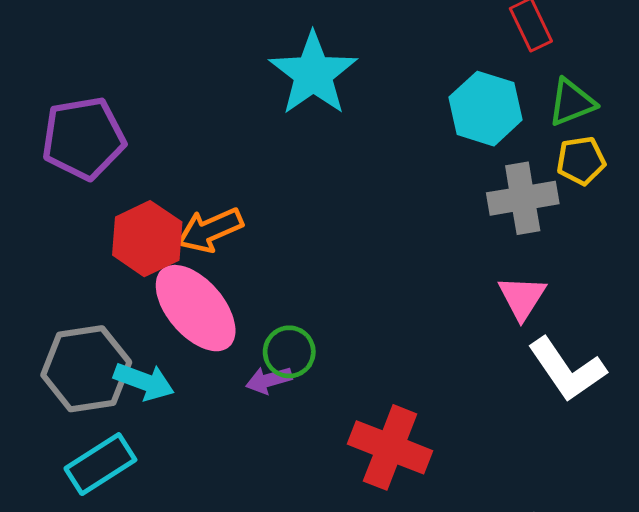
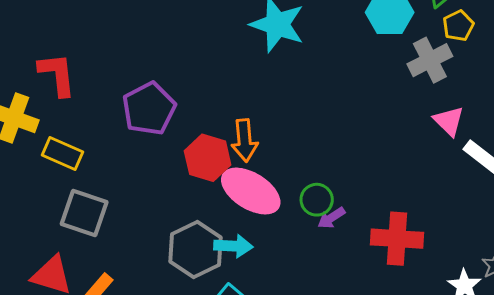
orange arrow: (210, 230) -> (244, 140), turned -54
purple arrow: (269, 380) -> (331, 218), moved

